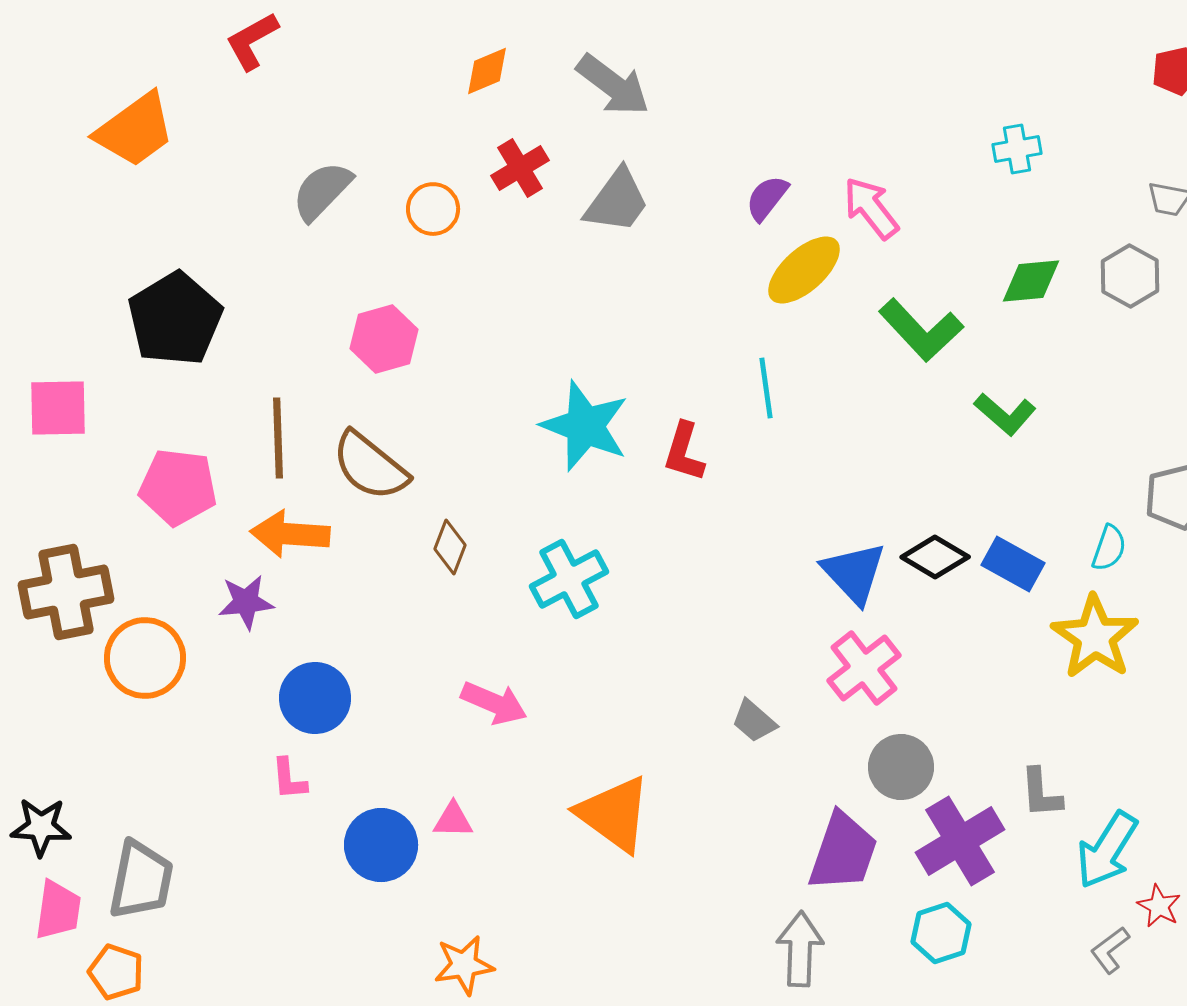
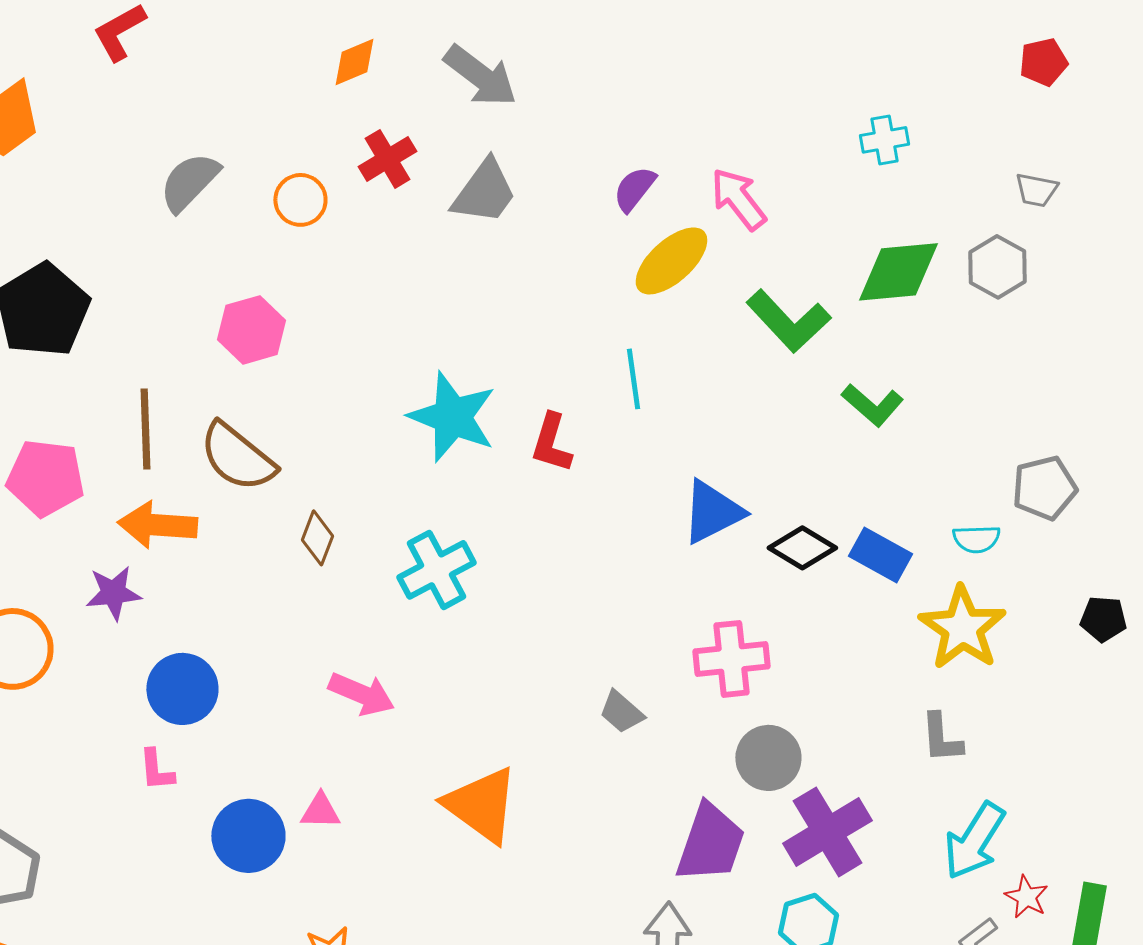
green diamond: (1031, 281) -> (898, 272), size x1.4
cyan semicircle: (1109, 548) -> (976, 539), turned 69
blue triangle: (854, 573) -> (712, 512), moved, turned 46
pink cross: (864, 668) -> (731, 659), turned 32
gray L-shape: (1041, 793) -> (941, 738), moved

